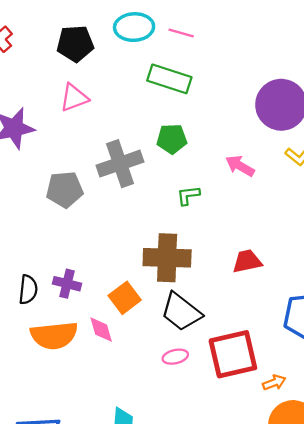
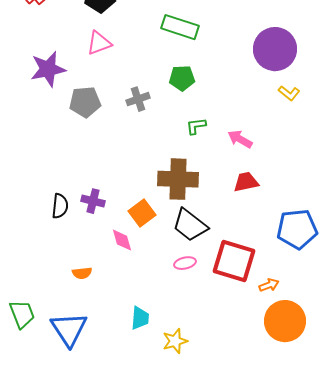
gray cross: (120, 164) -> (138, 99), size x0.6
pink arrow: (240, 166) -> (240, 139), moved
gray pentagon: (65, 189) -> (85, 102), moved
orange semicircle: (54, 335) -> (82, 273), moved, size x0.5
red square: (233, 354) -> (234, 261), turned 30

